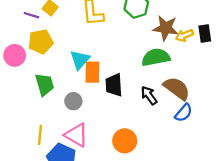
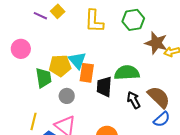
yellow pentagon: (41, 42) -> (60, 66), moved
green semicircle: (156, 57) -> (127, 73), moved
cyan triangle: (80, 60) -> (77, 60), turned -30

